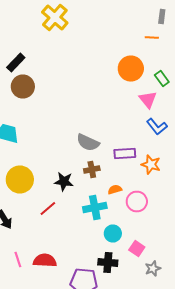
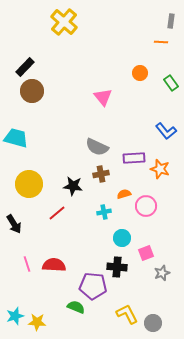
orange circle: (131, 68) -> (140, 73), size x0.6
pink triangle: (148, 100) -> (103, 97), moved
cyan cross: (95, 208) -> (104, 212), size x0.6
pink square: (137, 248) -> (146, 253), turned 35

